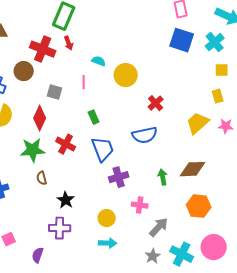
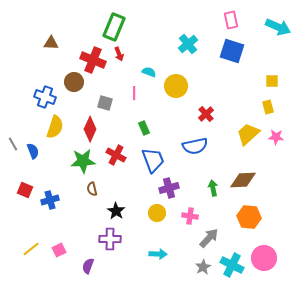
cyan cross: (215, 42) -> (188, 44), moved
yellow circle: (107, 218) -> (157, 213), moved

